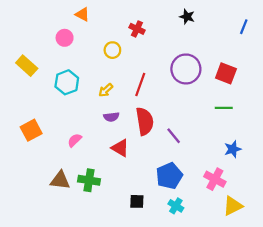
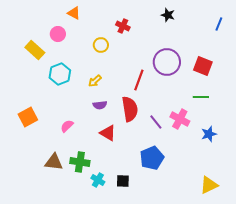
yellow rectangle: (27, 66) -> (35, 50), moved
red line: (140, 85) -> (139, 80), moved
pink cross: (215, 179) -> (180, 119), moved
cyan cross: (176, 206) -> (98, 180), moved

